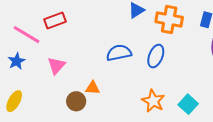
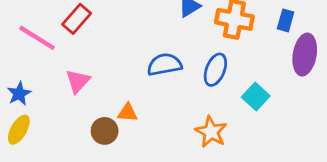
red rectangle: (55, 20) -> (77, 19), turned -30
blue star: (17, 61) -> (19, 94), moved
cyan square: (188, 104) -> (256, 97), moved

